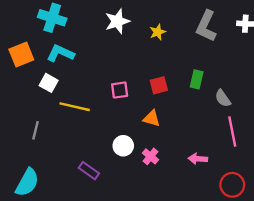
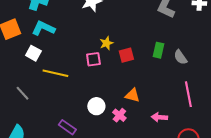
yellow star: (158, 32) -> (106, 43), moved
gray semicircle: (223, 98) -> (180, 57), moved
orange triangle: (152, 118) -> (132, 95), moved
gray line: (36, 130) -> (22, 93), turned -56

